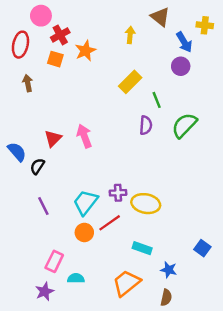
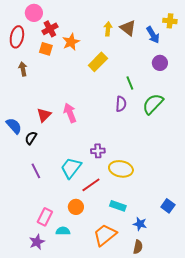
brown triangle: (160, 17) -> (128, 28), moved
purple circle: (181, 66) -> (160, 63), moved
yellow rectangle: (130, 82) -> (98, 62), moved
purple cross: (118, 193) -> (98, 151), moved
orange circle: (84, 232) -> (76, 207), moved

